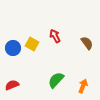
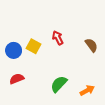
red semicircle: (12, 85) -> (17, 79), moved
orange arrow: (83, 86) -> (87, 90), turned 40

